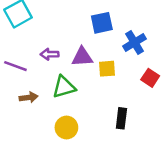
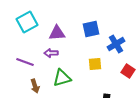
purple triangle: (82, 57) -> (57, 33), moved
brown arrow: (29, 97) -> (35, 86), turned 80

